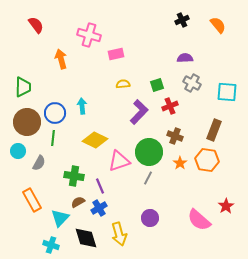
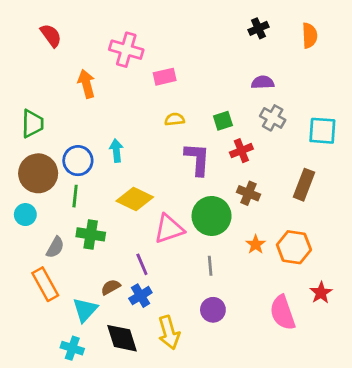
orange semicircle: (218, 25) -> (310, 35), turned 36
purple L-shape: (139, 112) -> (197, 159), turned -40
orange hexagon: (207, 160) -> (294, 247), moved
gray semicircle: (39, 163) -> (55, 247), moved
orange star: (180, 163) -> (256, 244), moved
green cross: (74, 176) -> (91, 234), moved
gray line: (148, 178) -> (210, 266), moved, turned -32
pink semicircle: (199, 220) -> (283, 313), turned 30

